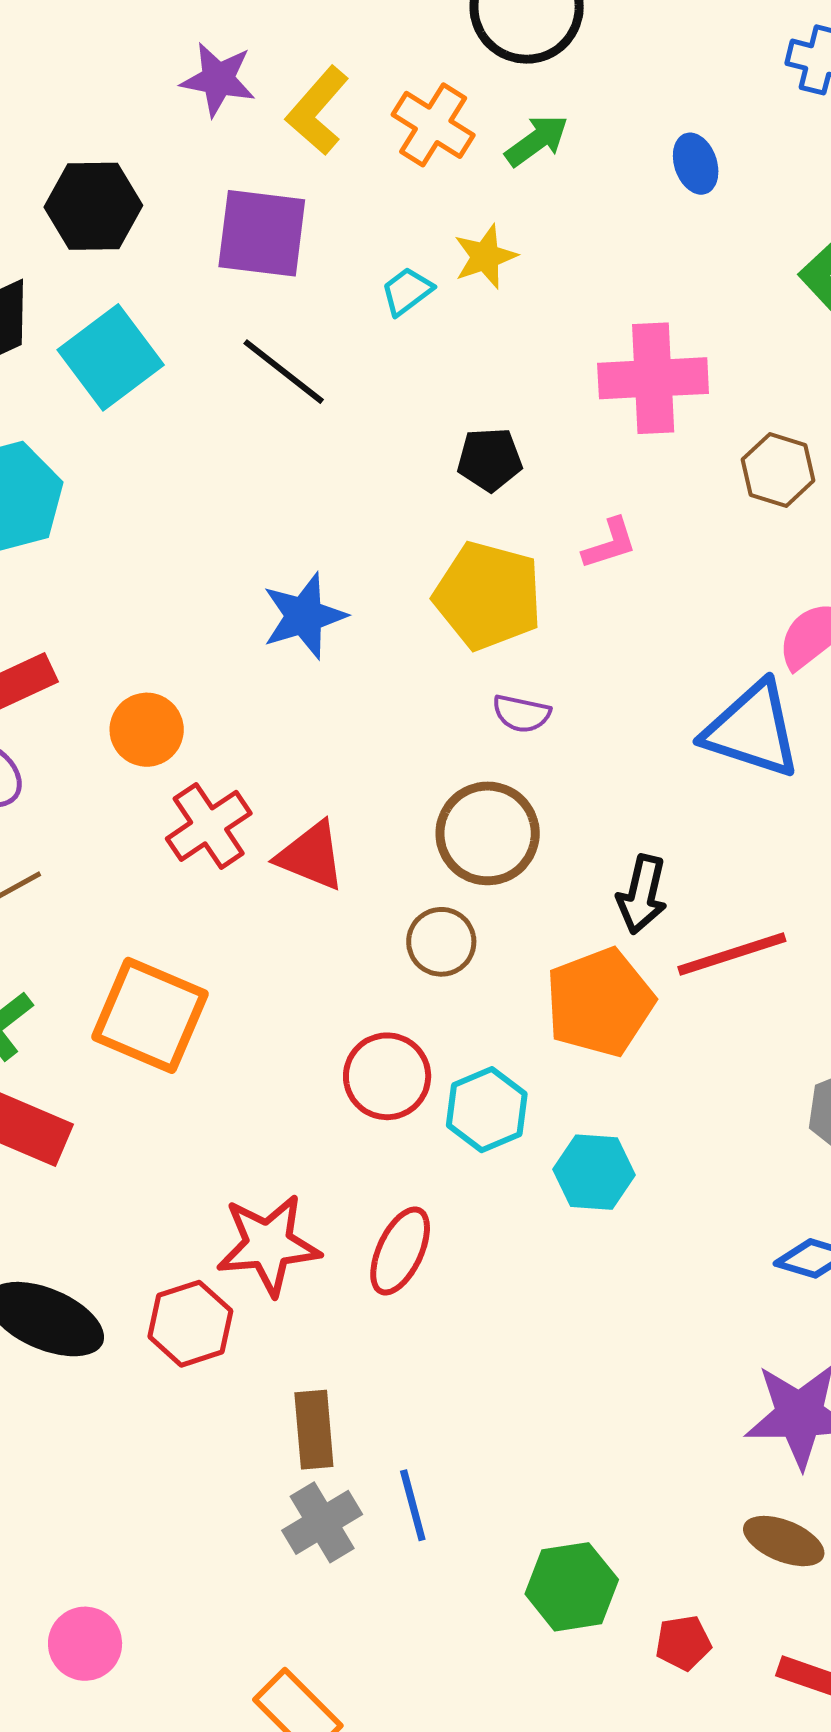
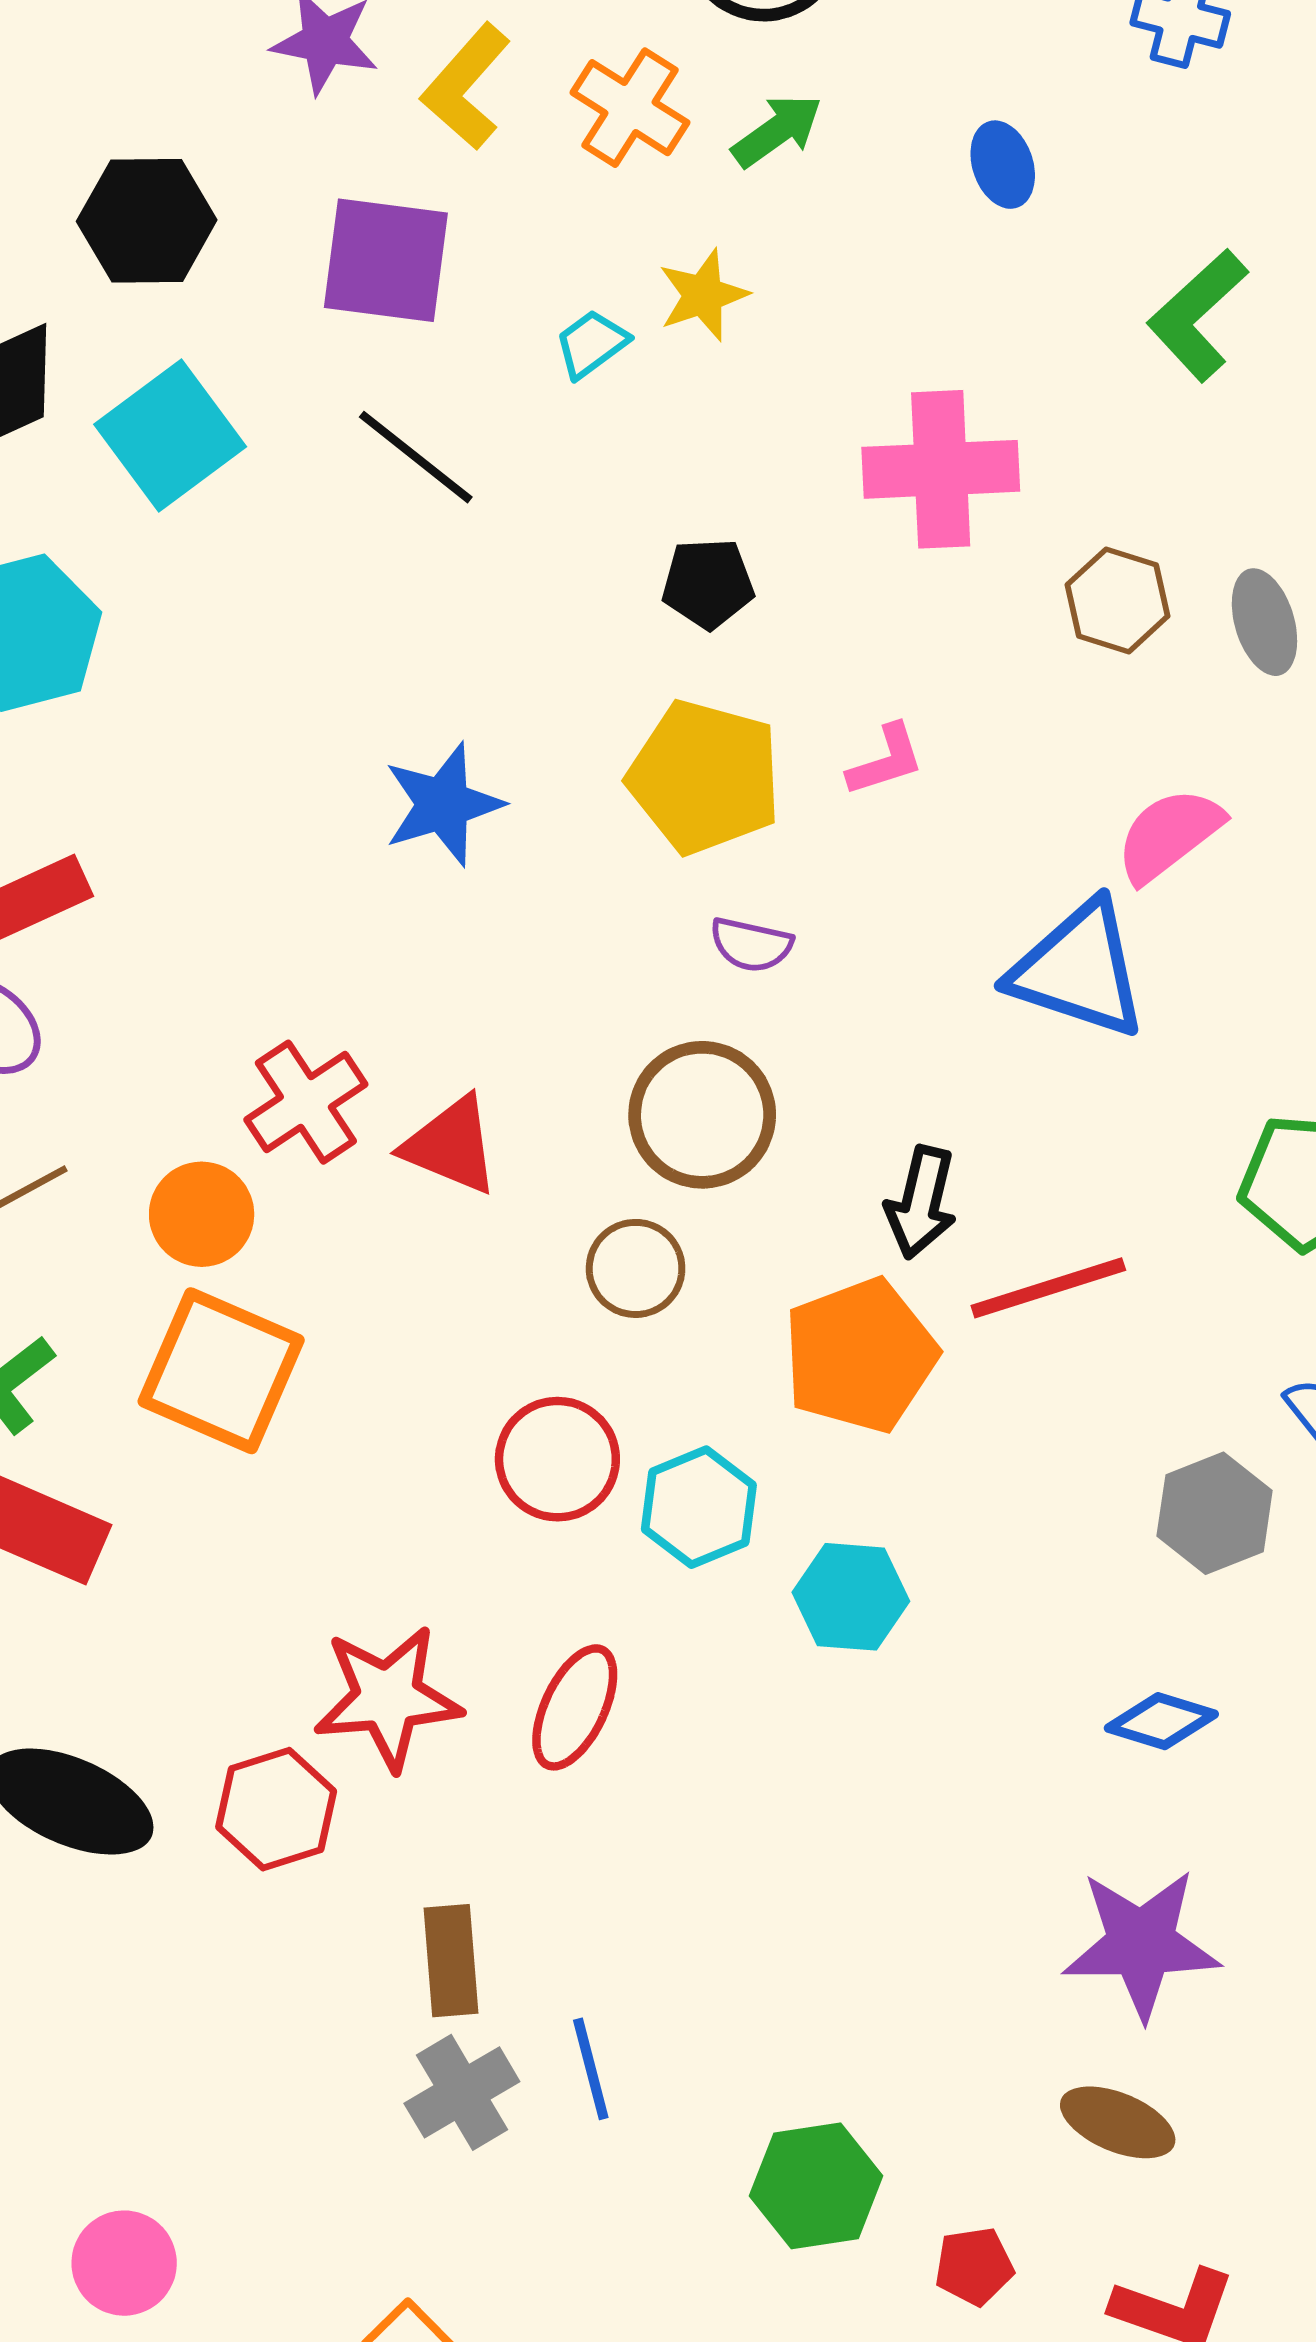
pink L-shape: (610, 544) -> (886, 760), moved
orange circle: (147, 730) -> (202, 1214), moved

